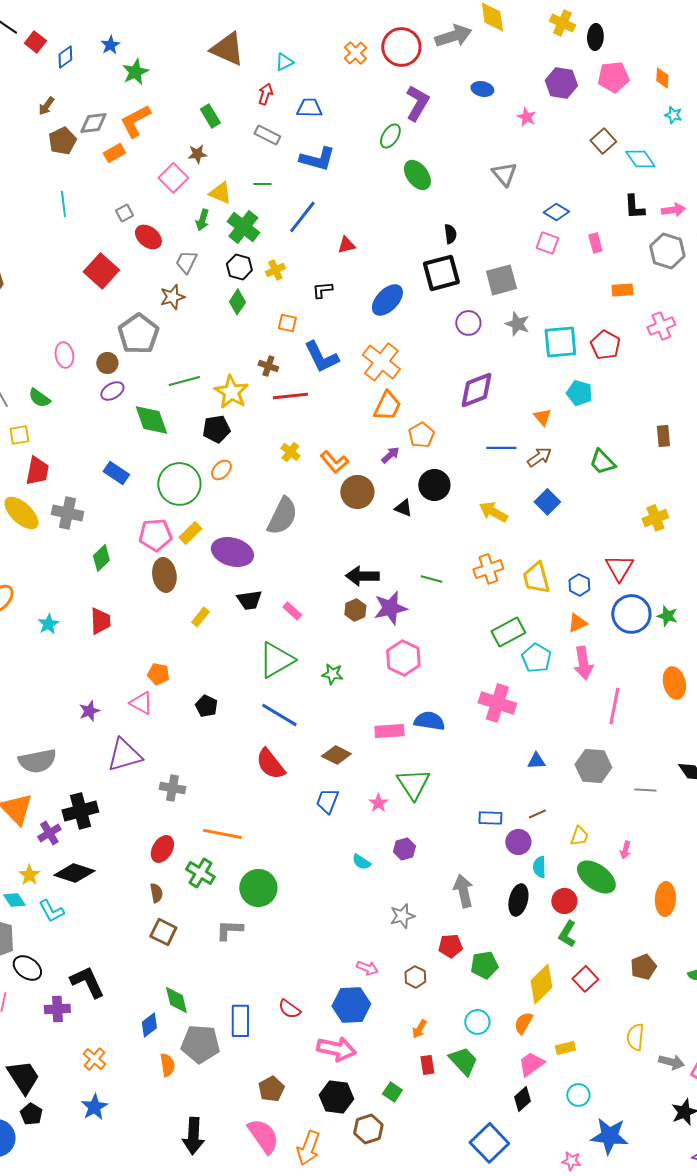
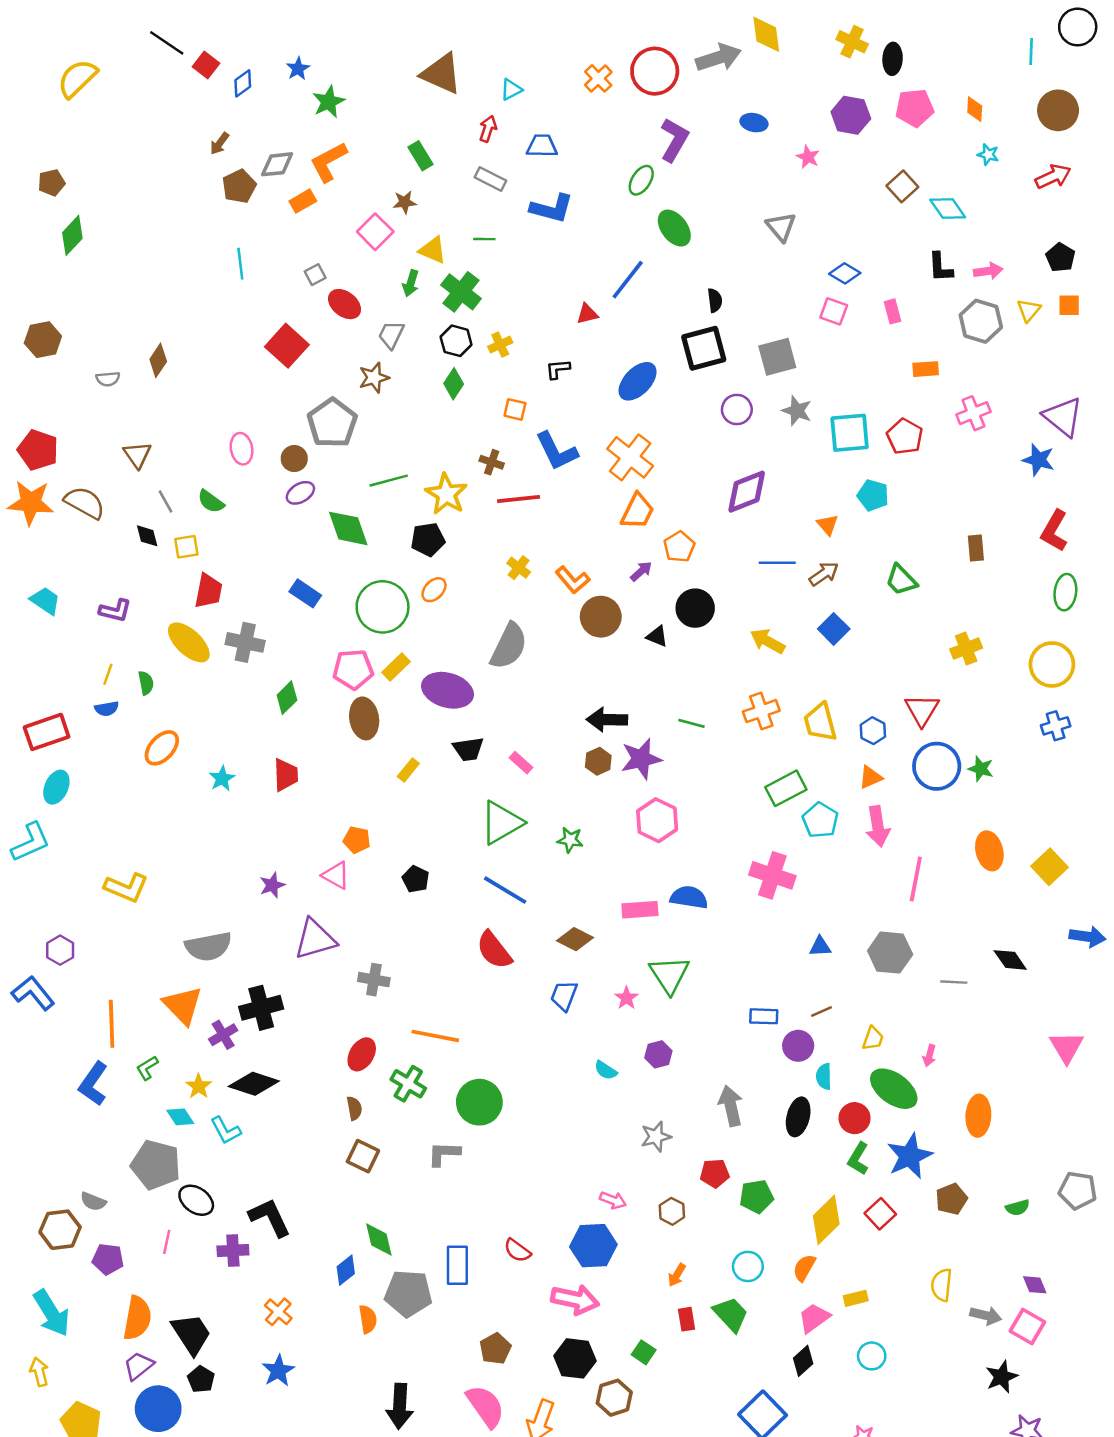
blue line: (302, 217) -> (628, 280), moved
blue star: (609, 1136) -> (910, 1156), moved, turned -30

